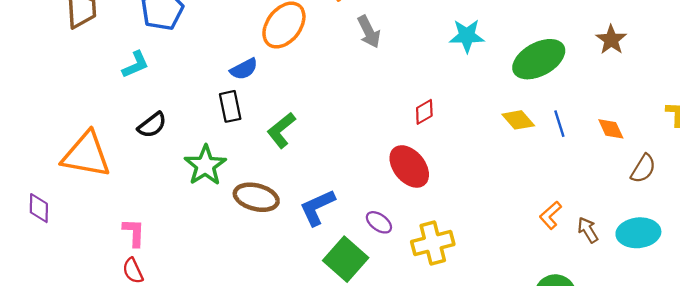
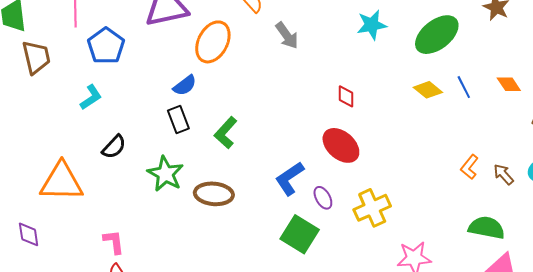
red diamond: (424, 112) -> (346, 96), turned -50
blue L-shape: (317, 207) -> (290, 178), moved
purple ellipse: (379, 222) -> (323, 198), turned 35

